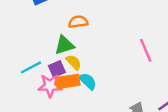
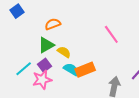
yellow semicircle: (74, 62) -> (64, 52), moved
orange rectangle: (68, 81) -> (85, 70), moved

